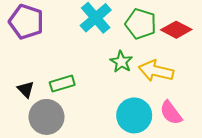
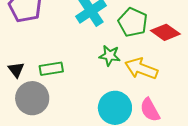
green star: (121, 62) -> (110, 56), turned -30

